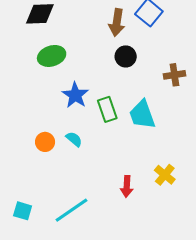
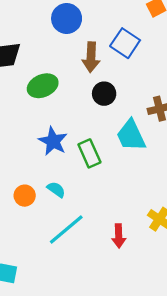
green ellipse: (52, 56) -> (43, 86), moved
cyan trapezoid: (142, 115) -> (131, 135), moved
cyan line: (72, 210) -> (66, 229), moved

